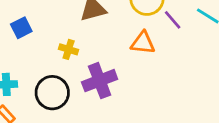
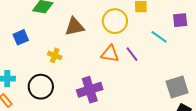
purple line: (173, 20) -> (132, 54), moved
purple cross: (100, 81) -> (90, 90), moved

